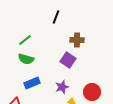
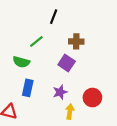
green line: (25, 40) -> (36, 41), moved
blue rectangle: (32, 83) -> (28, 88), turned -56

